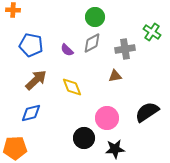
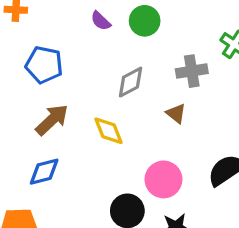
gray diamond: (92, 43) -> (130, 82), moved
purple semicircle: (67, 50) -> (101, 21), moved
brown triangle: (115, 76) -> (176, 113), turned 48

